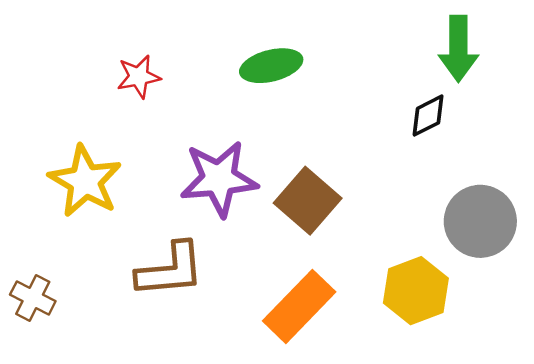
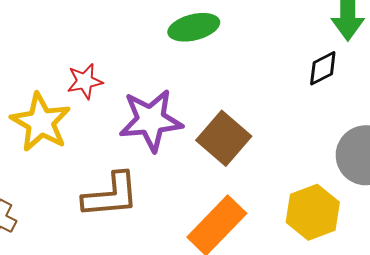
red star: (139, 77) -> (85, 81), moved

